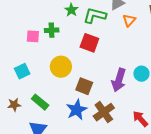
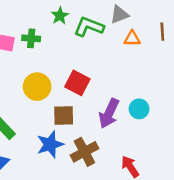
orange triangle: (129, 20) -> (132, 39), turned 40
red square: (89, 43) -> (77, 83), moved
brown square: (84, 86) -> (64, 116), turned -30

